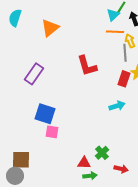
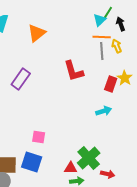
gray line: (125, 53) -> (102, 51), moved
blue square: (45, 114) -> (32, 162), moved
green cross: (102, 153) -> (89, 158), size x1.6

